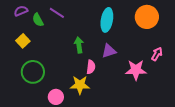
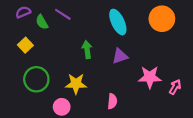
cyan ellipse: (107, 20) -> (118, 22), turned -35
pink arrow: (157, 54) -> (175, 87), moved
pink semicircle: (91, 67) -> (112, 101), moved
yellow star: (80, 85) -> (76, 84), moved

